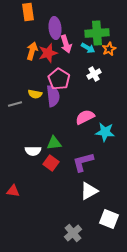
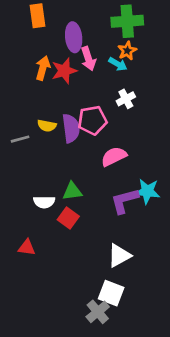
green cross: (97, 33) -> (127, 21), moved
orange star: (109, 49) -> (127, 51), moved
pink pentagon: (59, 79) -> (92, 120), moved, turned 30
cyan star: (105, 132) -> (147, 191), moved
purple L-shape: (83, 162) -> (125, 201), moved
red triangle: (13, 191) -> (27, 248), moved
white square: (109, 219) -> (111, 293), moved

